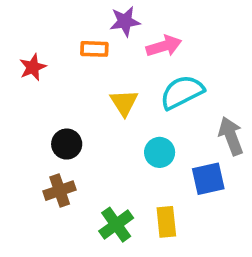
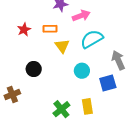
orange rectangle: (94, 49) -> (50, 29), moved
red star: (33, 67) -> (24, 30), moved
brown cross: (60, 191) -> (12, 95), moved

